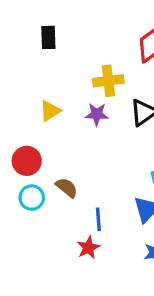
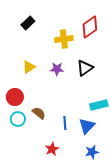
black rectangle: (48, 37) -> (28, 23), turned 48
yellow cross: (108, 81) -> (64, 39), moved
blue line: (98, 219) -> (65, 123), moved

